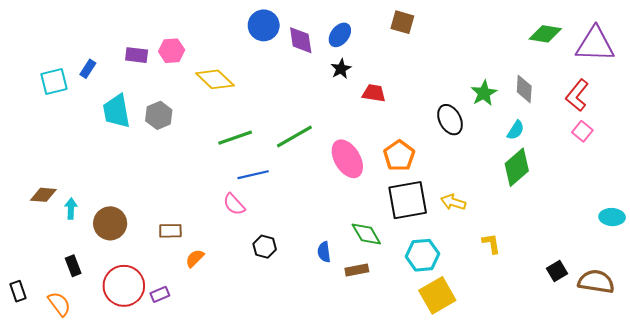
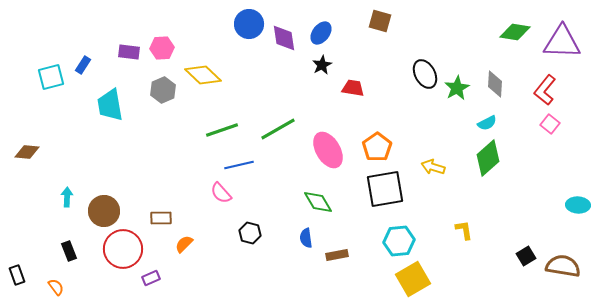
gray hexagon: (159, 115) -> (163, 90), moved
black ellipse: (450, 120) -> (425, 74), moved
cyan semicircle: (516, 130) -> (487, 123), turned 30
brown diamond: (43, 195) -> (27, 152), moved
yellow arrow: (453, 202) -> (433, 167), moved
green diamond: (366, 234) -> (318, 202), moved
red circle: (124, 286) -> (123, 249), moved
orange semicircle: (59, 304) -> (56, 287), size x0.7

